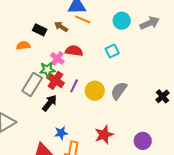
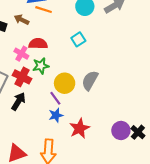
green star: (47, 70) -> (41, 66), moved
purple line: (74, 86) -> (55, 98), moved, turned -56
black cross: (163, 96) -> (138, 132), moved
blue star: (61, 133) -> (56, 115), moved

